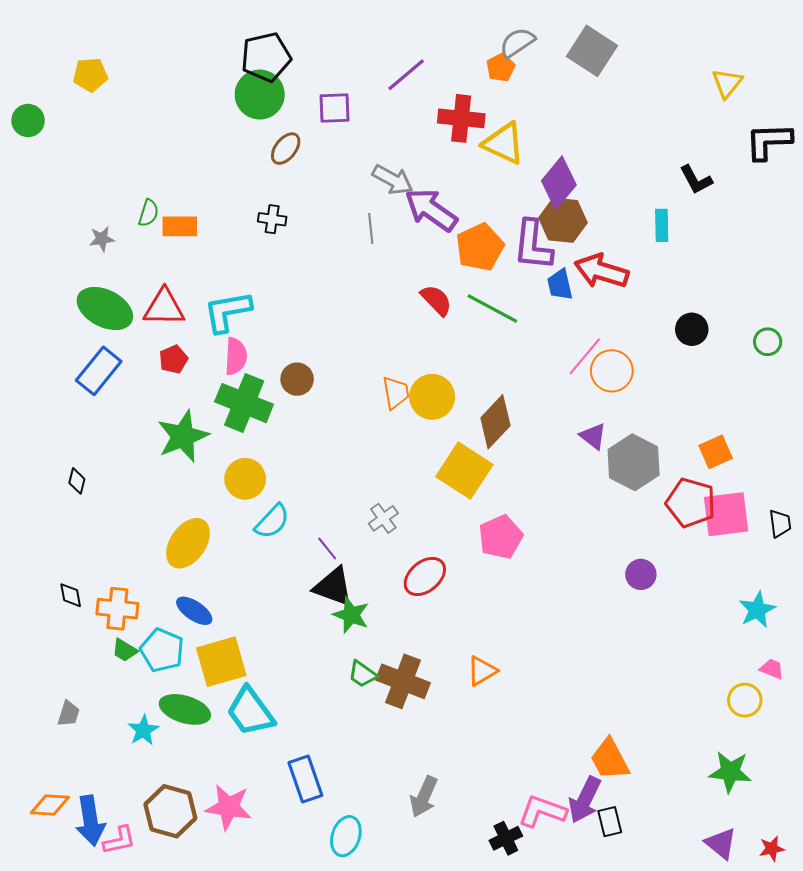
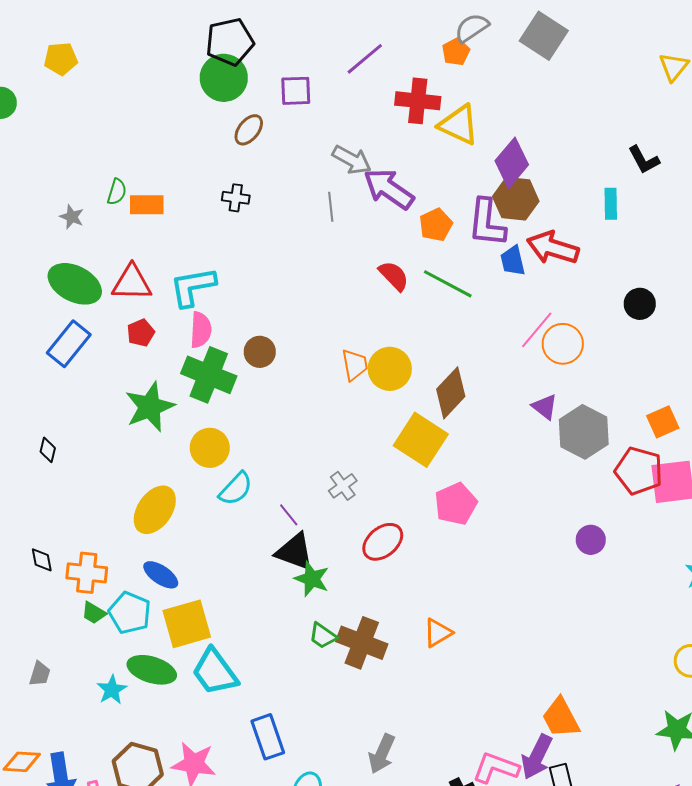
gray star: (102, 239) -> (72, 217), turned 30
orange pentagon: (480, 247) -> (436, 225), size x0.7

